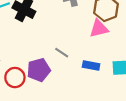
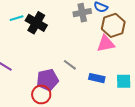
red circle: (15, 78) -> (41, 94), moved

